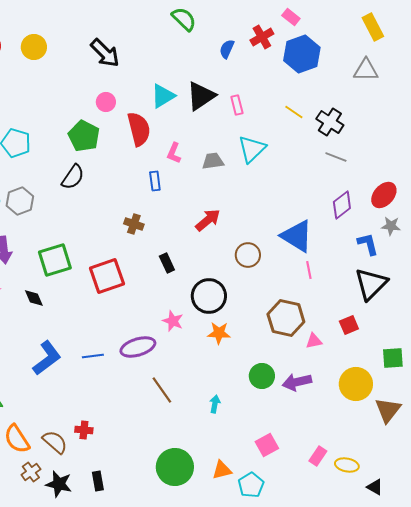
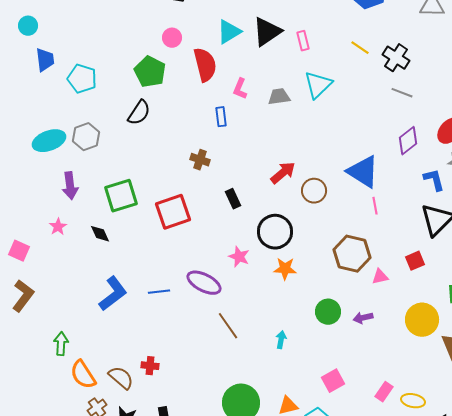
red arrow: (208, 220) -> (283, 173), moved
purple ellipse: (138, 347) -> (204, 283), turned 44
purple arrow: (297, 382) -> (363, 318), size x0.7

